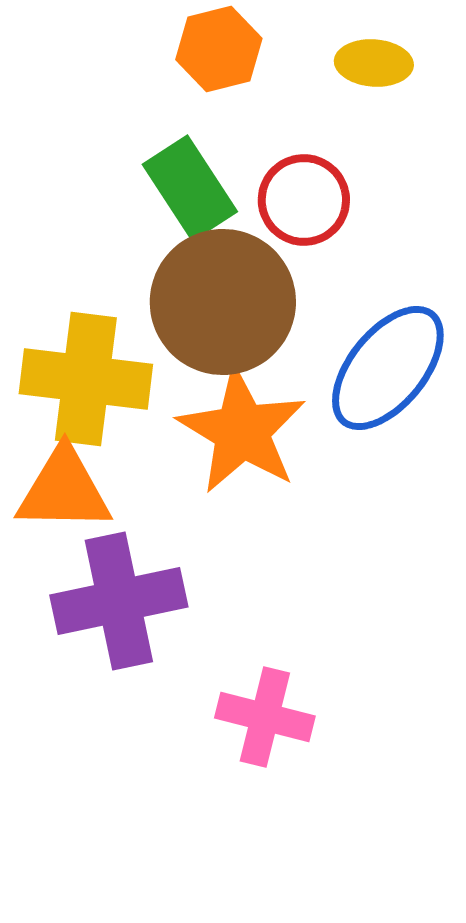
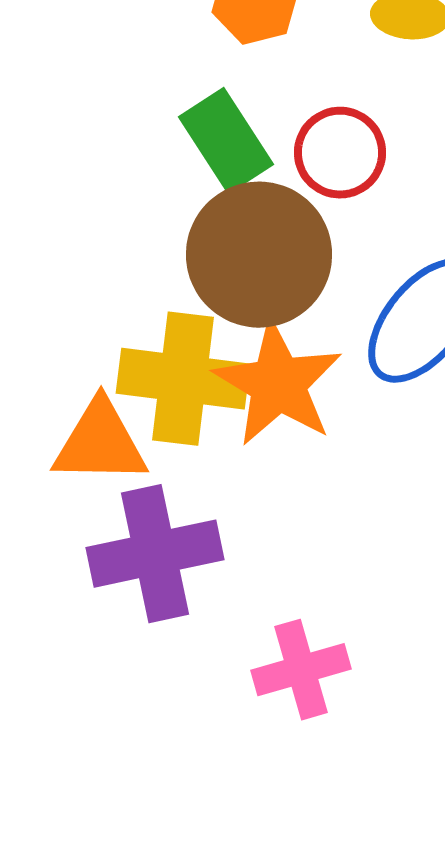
yellow cross: (86, 379) -> (183, 379), moved
pink cross: (265, 717) -> (301, 670), turned -30

